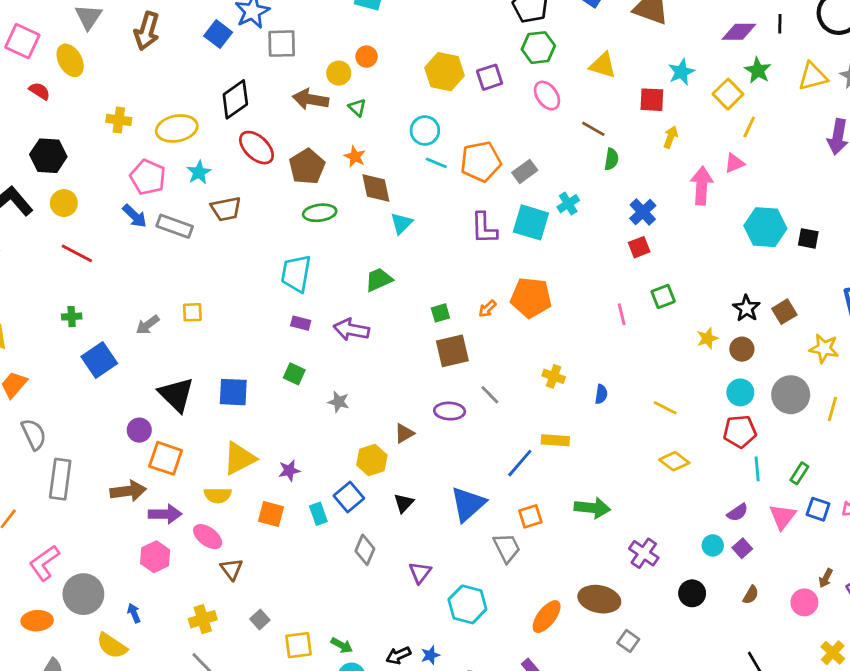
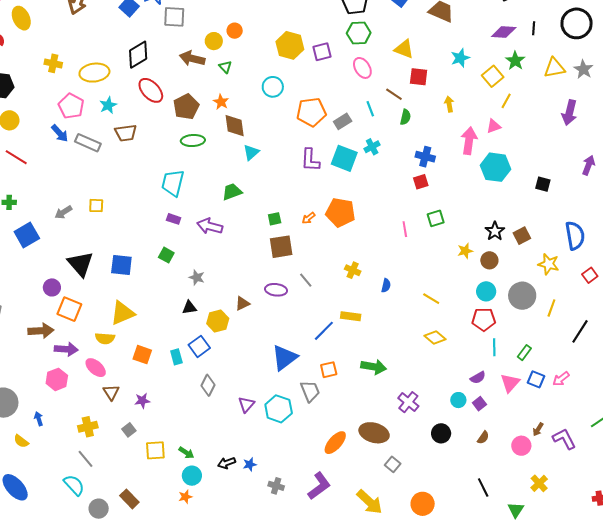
red square: (652, 100) -> (419, 77), moved
yellow arrow: (671, 137) -> (449, 104), turned -35
cyan line: (436, 163) -> (370, 109), moved, turned 42
blue cross: (643, 212) -> (425, 157), turned -36
cyan hexagon: (765, 227) -> (495, 167), moved
purple star: (289, 470) -> (142, 401), moved
black triangle: (404, 503) -> (189, 308), moved, turned 35
cyan hexagon: (467, 604) -> (279, 409), moved
yellow semicircle: (112, 646) -> (21, 441), size x0.7

